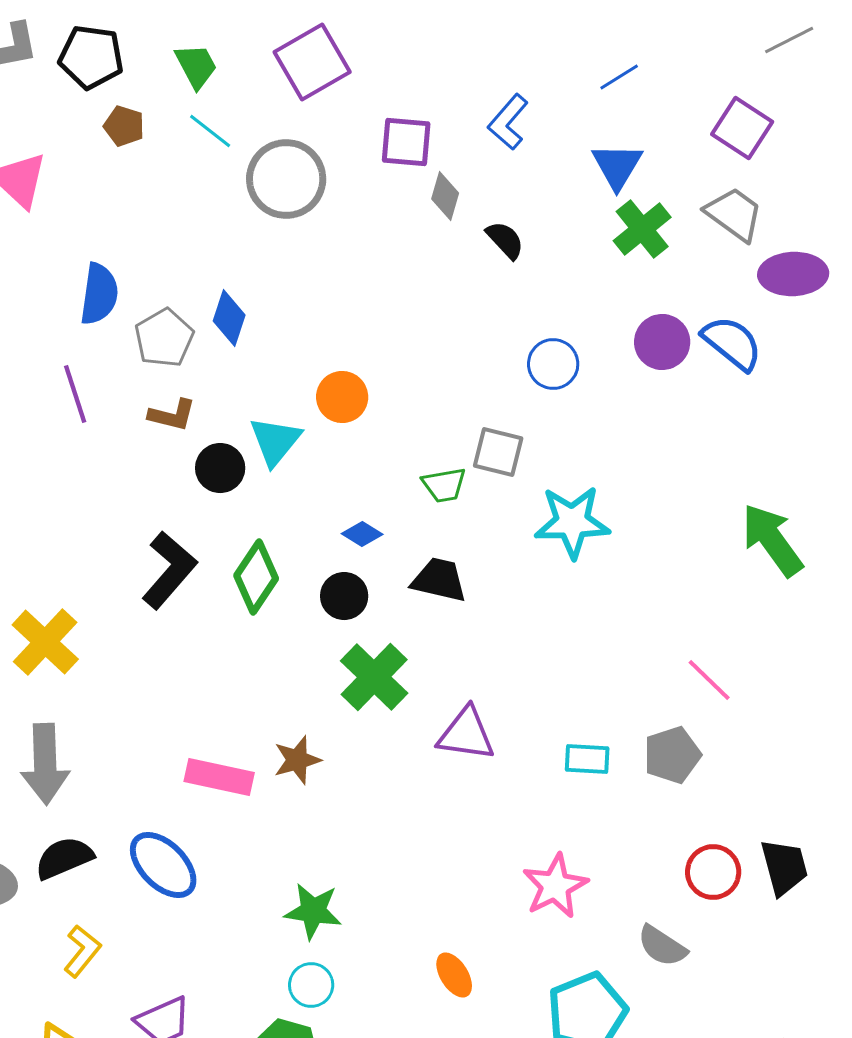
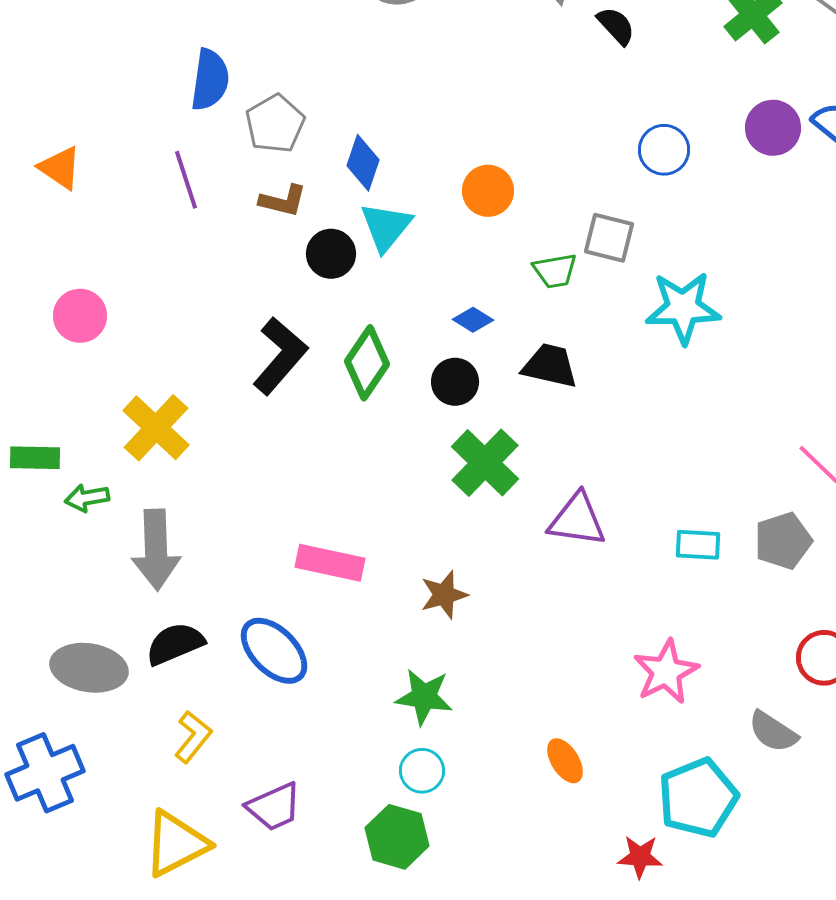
blue diamond: (229, 318) -> (363, 163), moved
orange circle: (342, 397) -> (488, 191), moved
brown star: (297, 760) -> (444, 595), moved

